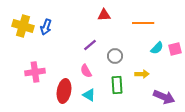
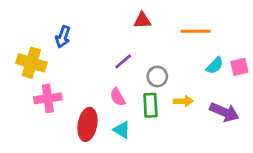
yellow cross: (23, 26) -> (31, 63), moved
yellow arrow: (142, 74) -> (183, 101), moved
green rectangle: (117, 85) -> (150, 105), moved
purple arrow: (164, 97) -> (224, 112), moved

